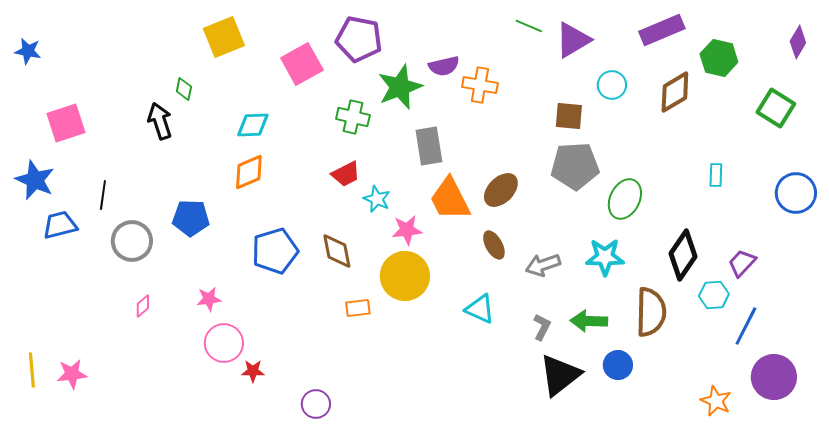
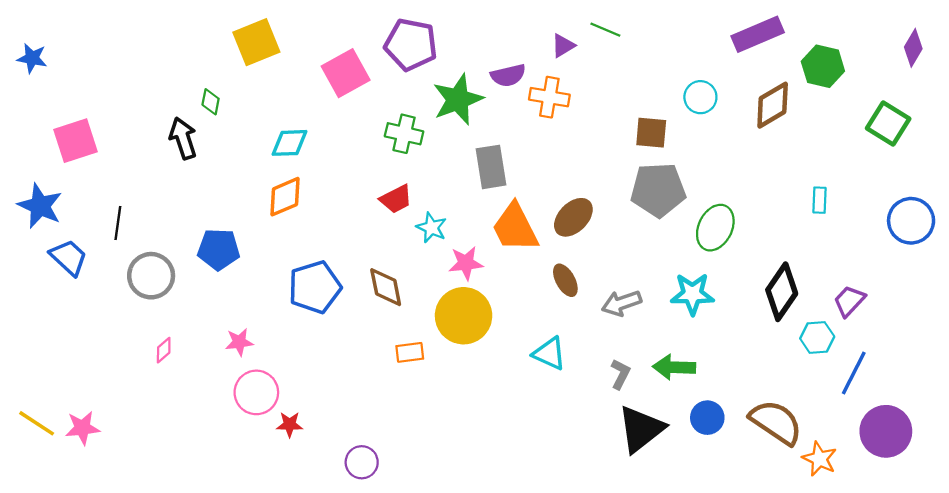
purple triangle: (573, 40) -> (563, 46), moved, size x0.6
blue trapezoid: (60, 225) -> (69, 257), turned 57
brown semicircle: (651, 312) -> (776, 422), moved, turned -57
yellow line: (32, 370) -> (37, 423), turned -52

